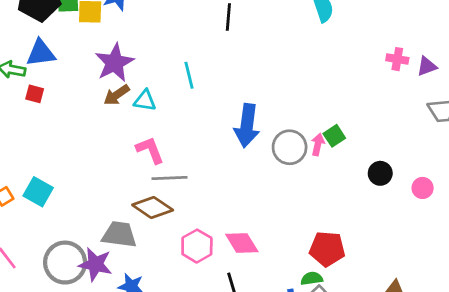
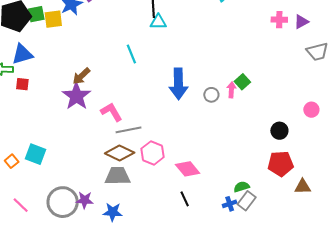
purple star: (114, 63) -> (76, 96), moved
cyan triangle: (145, 101) -> (158, 22), moved
gray circle: (290, 147) -> (211, 95), size x0.6
black circle: (380, 173) -> (279, 131), moved
gray trapezoid: (119, 234) -> (118, 176), moved
pink hexagon: (197, 246) -> (153, 153), moved
red pentagon: (327, 249) -> (281, 164), moved
purple star: (95, 264) -> (85, 200), size x0.7

